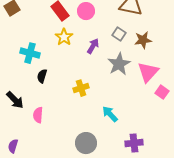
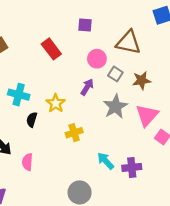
pink circle: (86, 11) -> (97, 59), moved
yellow star: (64, 37) -> (56, 103), moved
purple cross: (134, 143) -> (132, 167), moved

